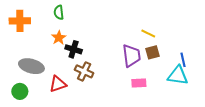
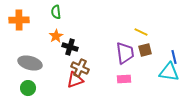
pink rectangle: (139, 83) -> (124, 79), moved
red triangle: (58, 84) -> (75, 80), moved
green circle: (20, 91) -> (28, 88), moved

